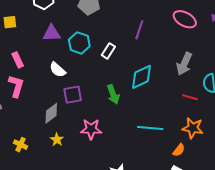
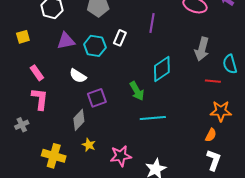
white rectangle: (108, 51) -> (120, 38), moved
cyan line: (150, 128) -> (153, 118), moved
pink star: (91, 129) -> (121, 156), moved
yellow cross: (21, 145) -> (54, 156), size x1.6

